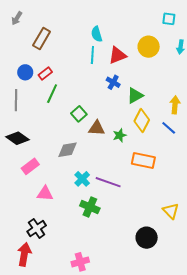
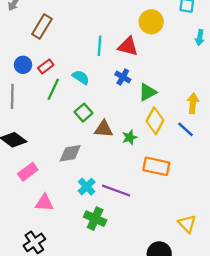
cyan semicircle: (97, 34) -> (81, 77), moved, turned 140
yellow circle: (149, 47) -> (151, 22), moved
red triangle: (117, 55) -> (128, 46), turned 36

